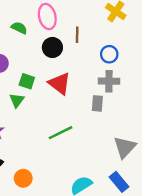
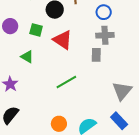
green square: (27, 81) -> (36, 30), moved
green triangle: (17, 100) -> (27, 57), turned -32
orange circle: (23, 178) -> (59, 124), moved

